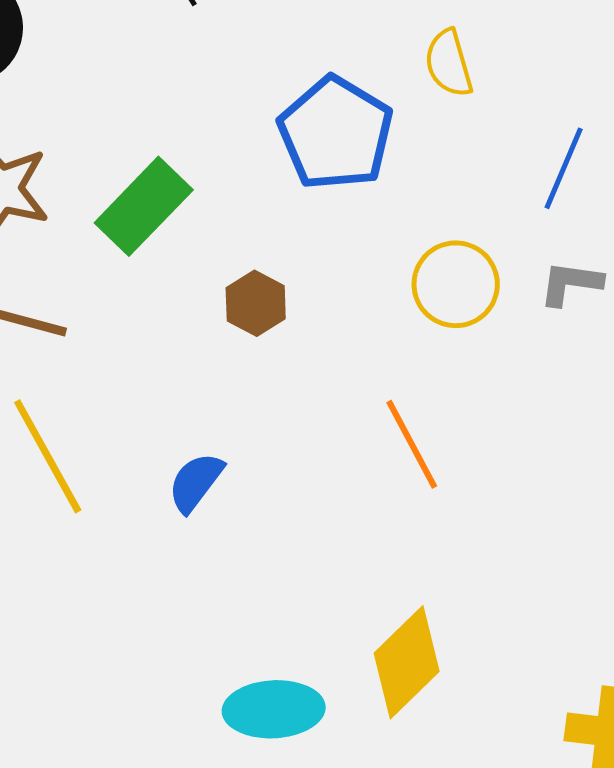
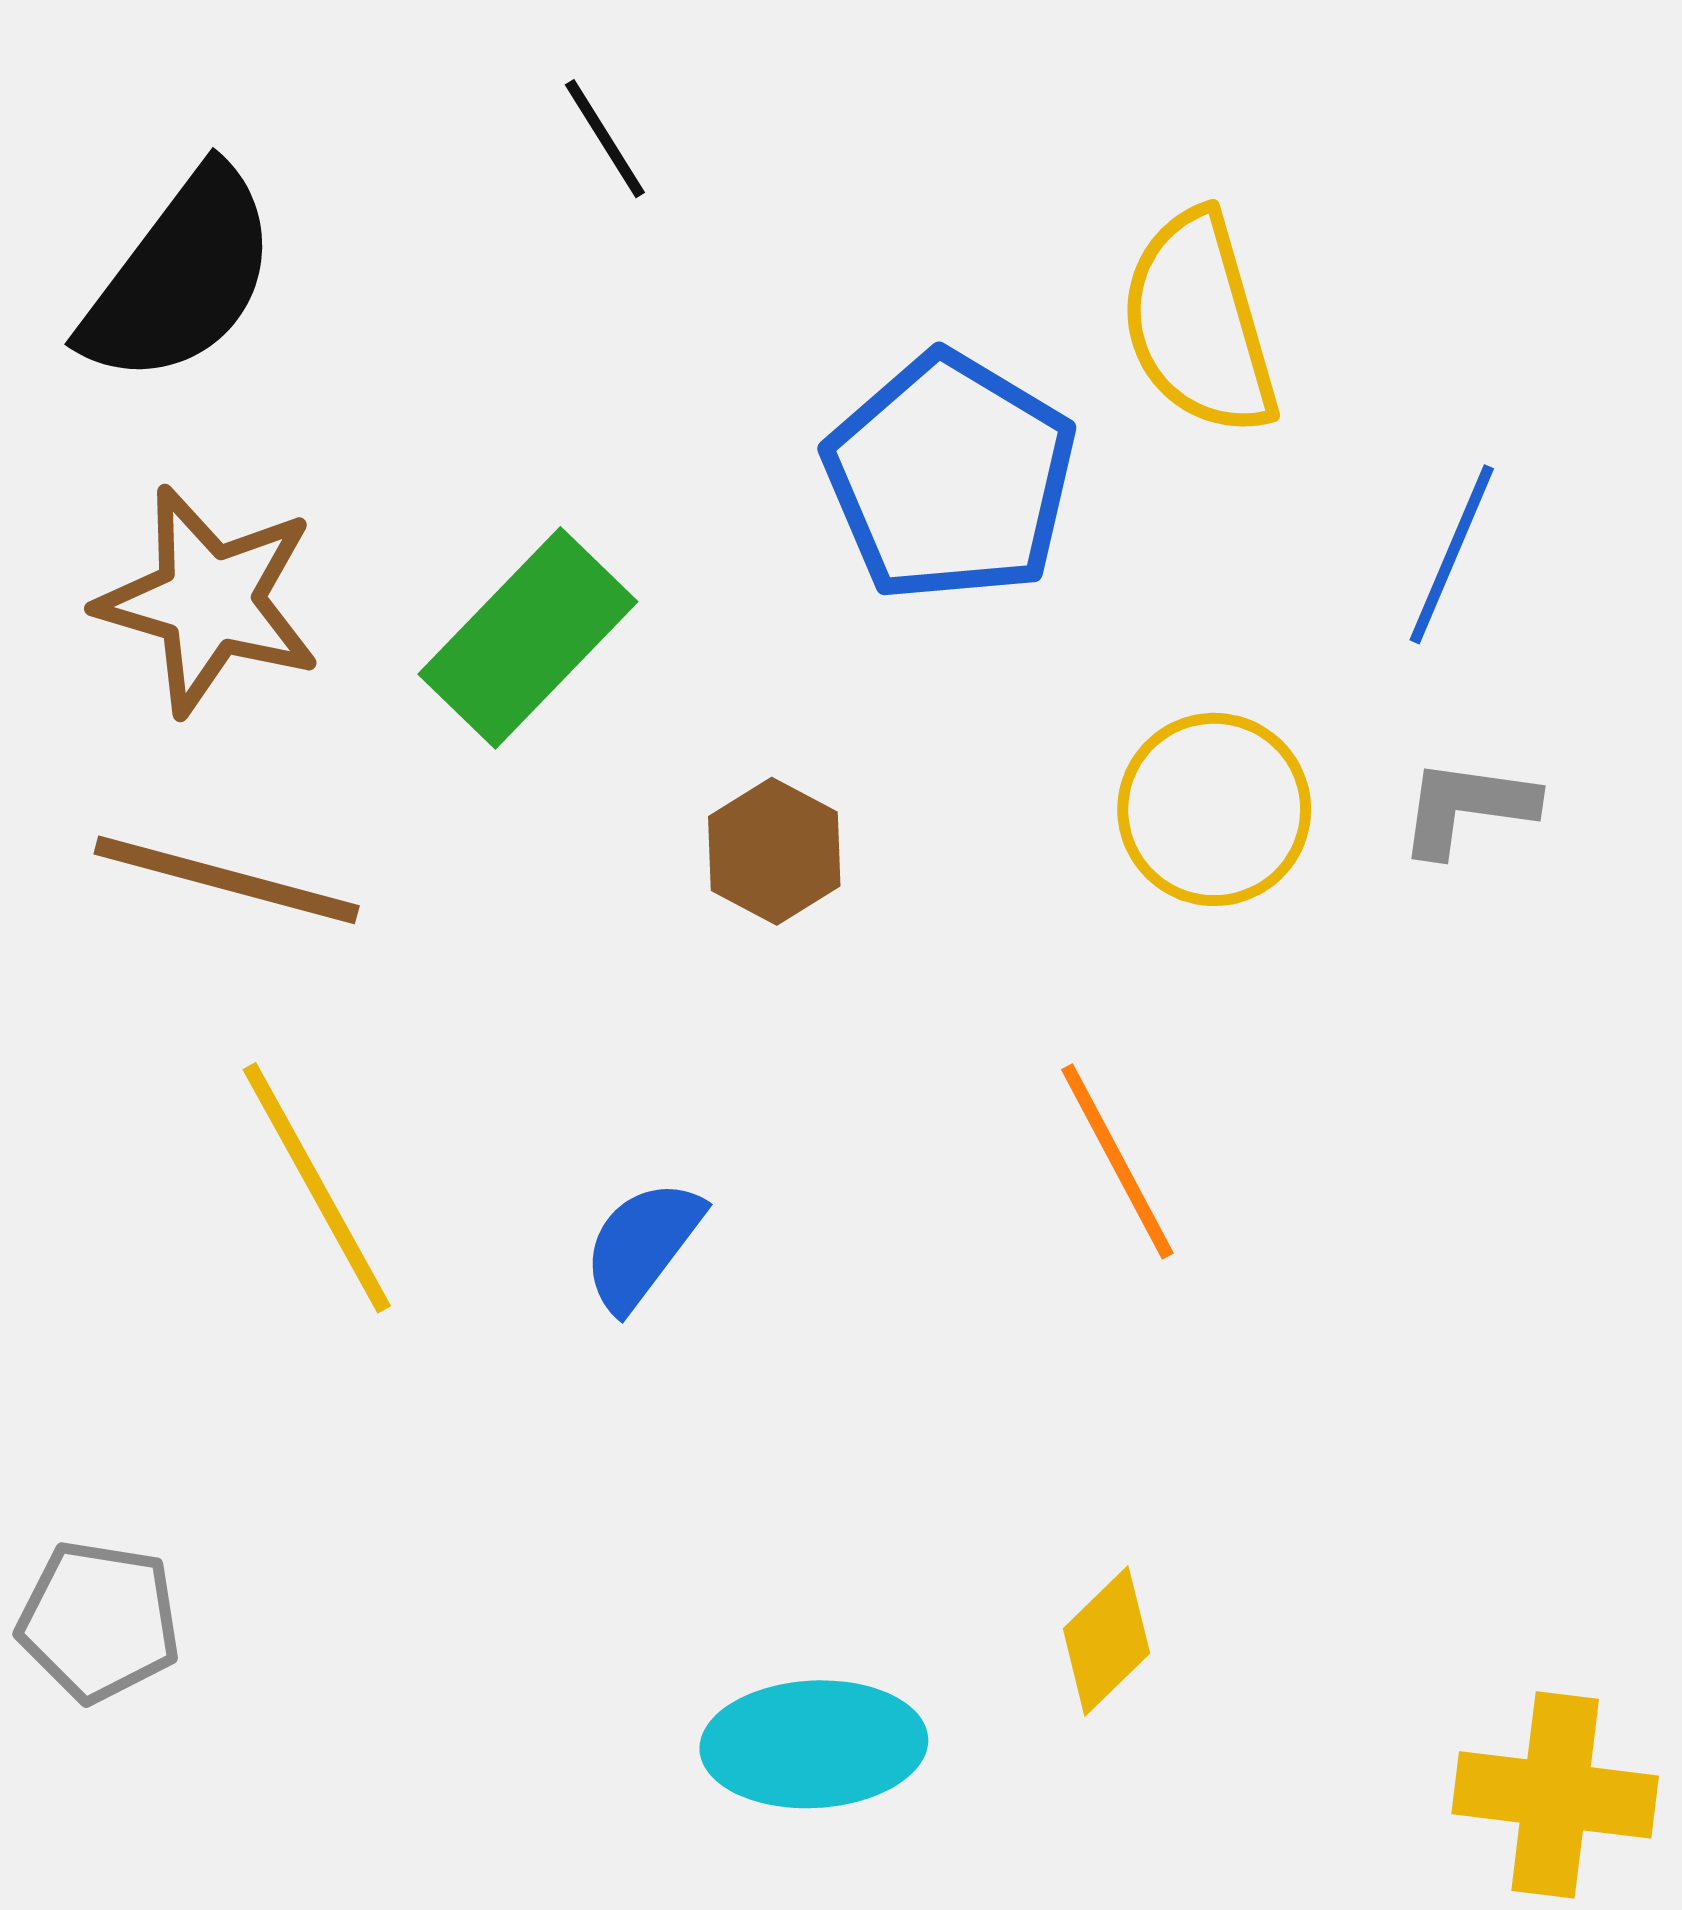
yellow semicircle: (449, 63) -> (1199, 323), size x1.5
yellow diamond: (407, 662) -> (1106, 1641), size x0.6

